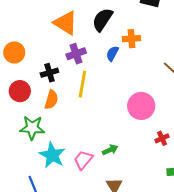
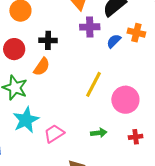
purple cross: (76, 54) -> (90, 27), moved
yellow line: (82, 84) -> (94, 84), moved
green arrow: (110, 150) -> (99, 133), moved

